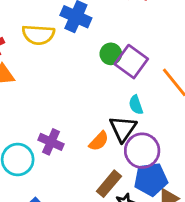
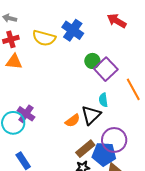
purple cross: (51, 142) -> (26, 114), moved
purple circle: (142, 151) -> (114, 140), moved
brown rectangle: (109, 184) -> (85, 149), moved

